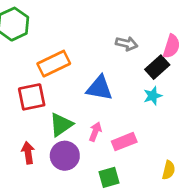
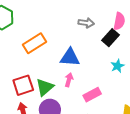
cyan star: (153, 96) -> (117, 66), moved
red square: (32, 97) -> (23, 85), moved
pink arrow: (95, 132) -> (69, 80), moved

